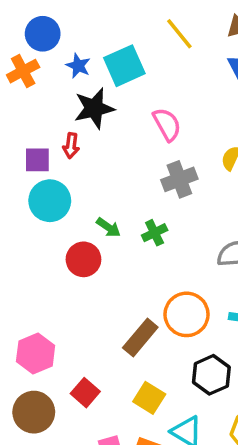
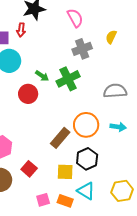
green cross: (155, 233) -> (68, 79), size x1.6
black hexagon: (211, 375) -> (87, 159), moved
yellow square: (149, 398) -> (65, 172), turned -30

